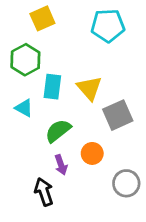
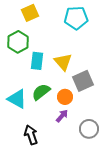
cyan triangle: (24, 108) -> (17, 99), moved, size x1.5
orange circle: (92, 153) -> (65, 97), moved
purple arrow: (61, 165) -> (62, 116), moved, turned -120

